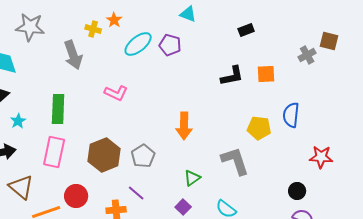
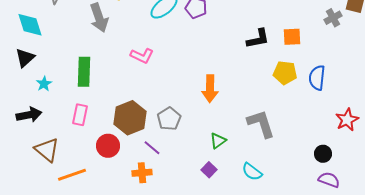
yellow pentagon: (259, 128) -> (285, 73), moved
pink rectangle: (54, 152) -> (80, 115), size x0.7
red star: (321, 157) -> (347, 120), turned -30
purple line: (136, 193) -> (152, 148), moved
red circle: (76, 196) -> (108, 146), moved

